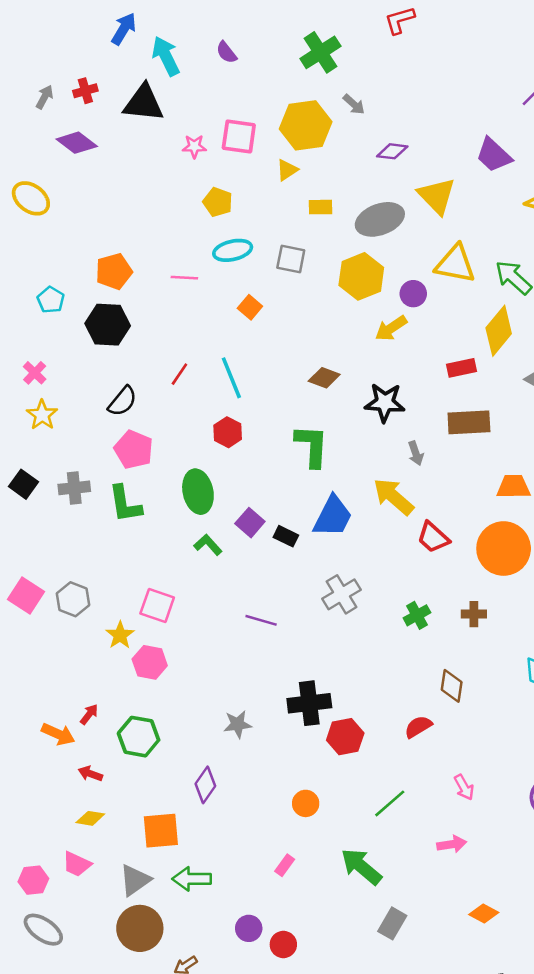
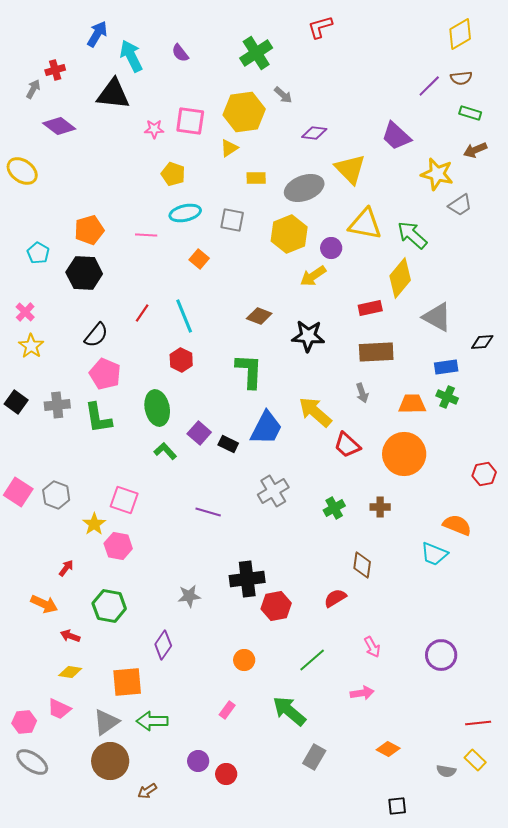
red cross: (85, 91) -> (55, 70), moved
gray arrow: (416, 453) -> (362, 393), moved
red arrow: (89, 714) -> (66, 568), moved

